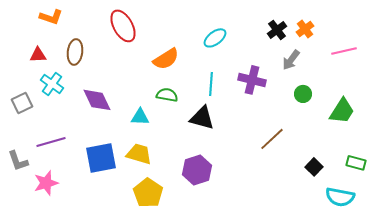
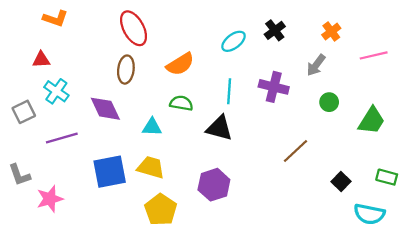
black cross: (277, 30) -> (275, 30), moved
brown ellipse: (75, 52) -> (126, 70), moved
purple line: (51, 142) -> (62, 138), moved

